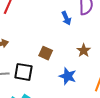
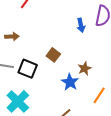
brown star: (84, 50) -> (84, 68), moved

